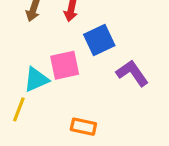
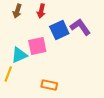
purple L-shape: (132, 73) -> (80, 27), moved

